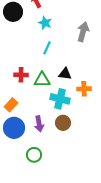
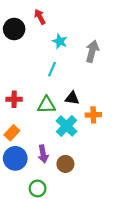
cyan star: (45, 23) -> (60, 41), moved
red cross: (21, 75) -> (14, 99), moved
cyan cross: (60, 99) -> (67, 126), turned 30
brown circle: (63, 123) -> (65, 164), moved

